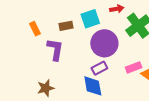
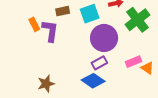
brown rectangle: (66, 26) -> (63, 11), moved
purple L-shape: (55, 49) -> (50, 31), moved
blue diamond: (93, 86) -> (93, 81), turned -45

